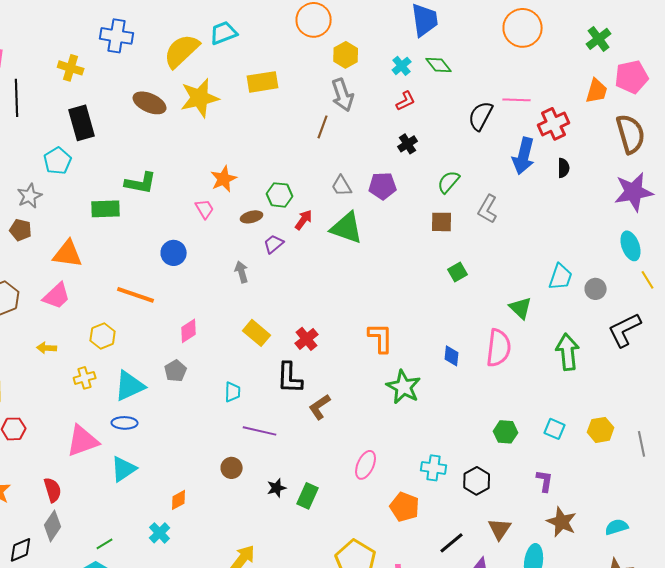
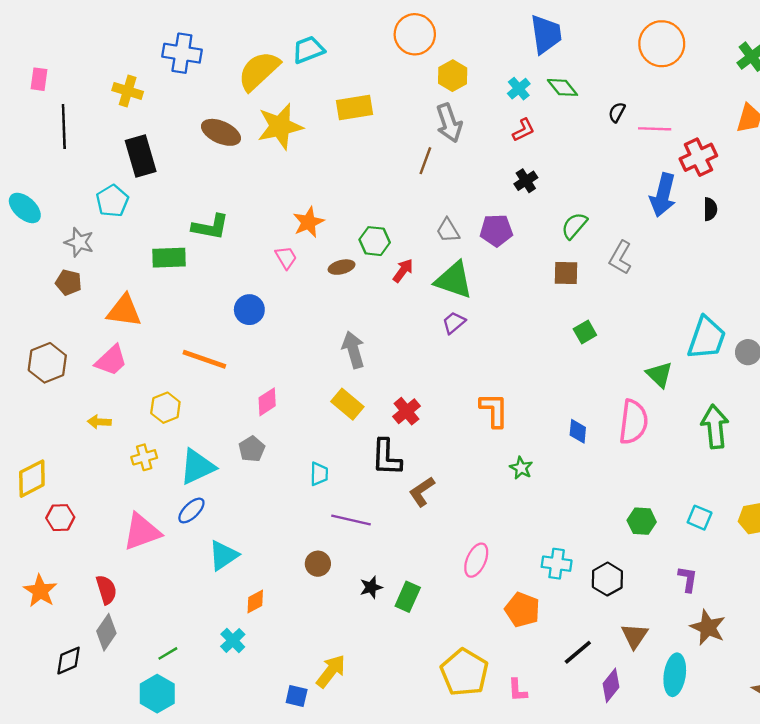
black semicircle: (481, 116) -> (617, 112), moved, size x0.6
gray star: (30, 196) -> (79, 242), turned -30
purple trapezoid: (274, 244) -> (454, 323), moved
gray arrow: (242, 272) -> (353, 350), moved, size x1.4
cyan trapezoid: (561, 277) -> (707, 338), size x1.4
green star: (404, 387) -> (521, 468), size x0.6
blue ellipse: (125, 423) -> (191, 510), turned -45
cyan triangle: (124, 469) -> (223, 555), moved

